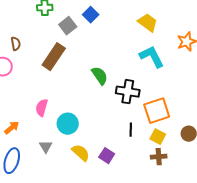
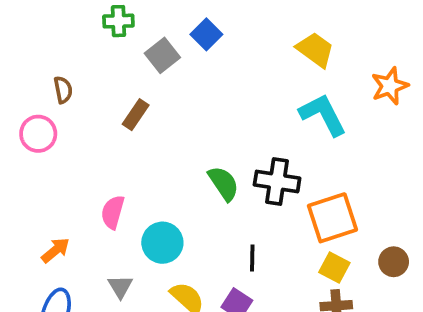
brown rectangle: (54, 57) -> (136, 115), size x0.6
green semicircle: (100, 76) -> (224, 183), moved
black line: (131, 130) -> (252, 258), moved

